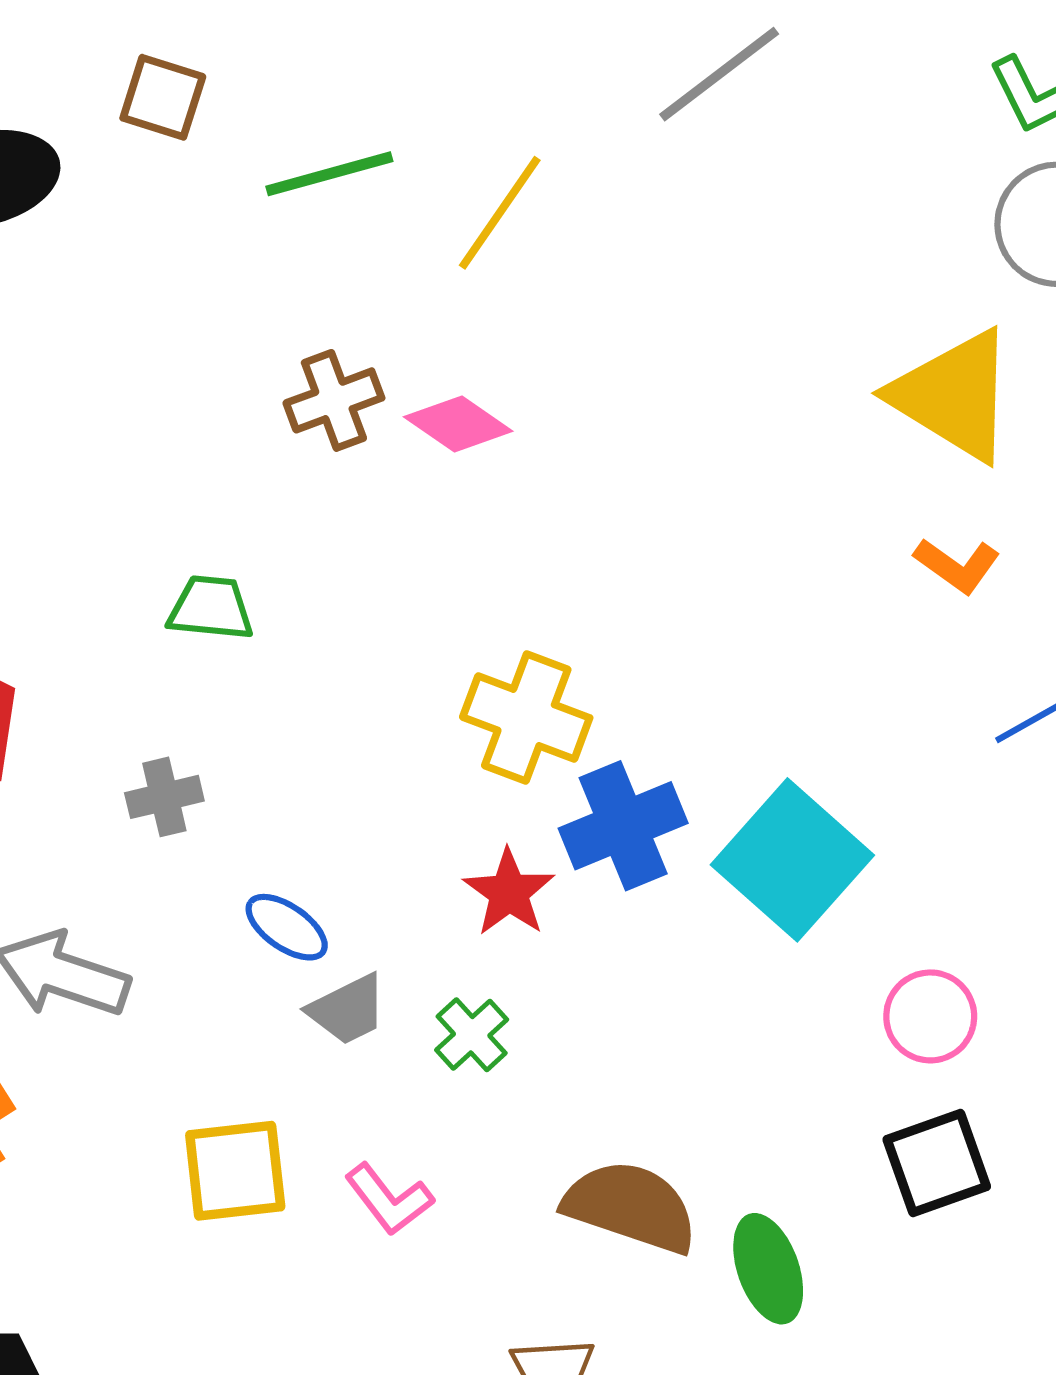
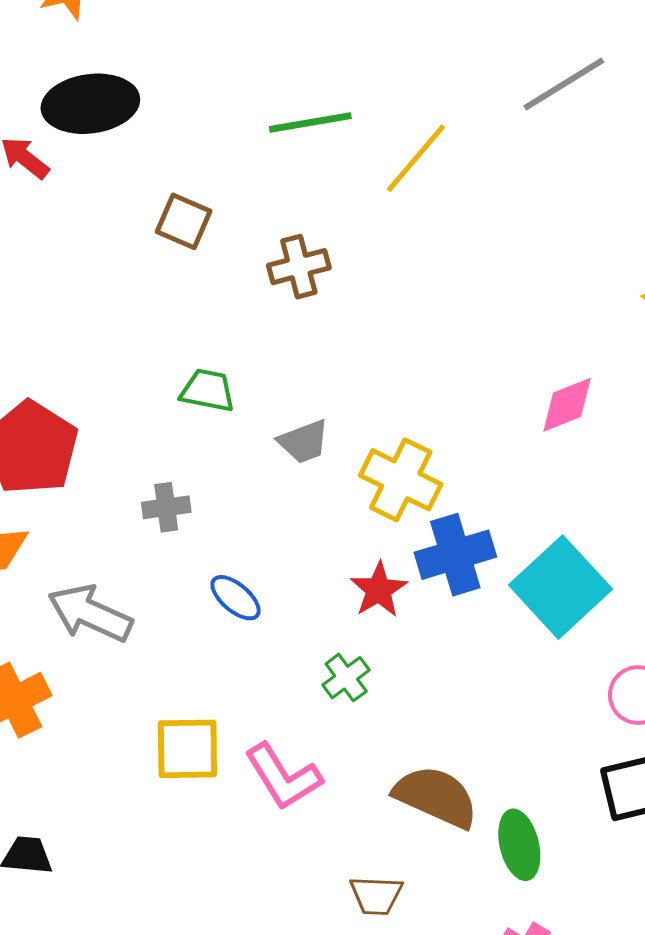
brown square: (163, 97) -> (184, 221), moved
pink diamond: (458, 424) -> (567, 405), moved, turned -62
gray trapezoid: (347, 1010) -> (304, 442), moved
pink L-shape: (389, 1199) -> (283, 777), size x1.4

